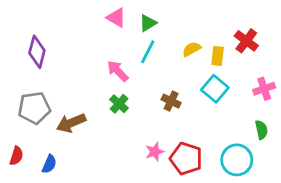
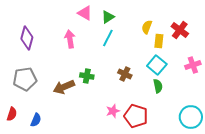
yellow semicircle: (192, 49) -> (147, 27), moved, turned -40
pink arrow: (118, 71) -> (70, 39), moved, turned 36
green cross: (119, 104) -> (87, 76), turned -32
brown arrow: (71, 123) -> (64, 87), moved
green semicircle: (261, 130) -> (158, 86), moved
cyan circle: (237, 160) -> (191, 117), moved

